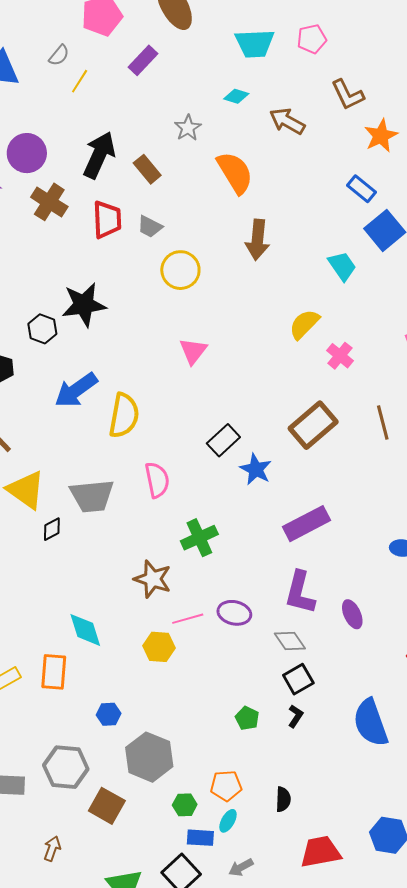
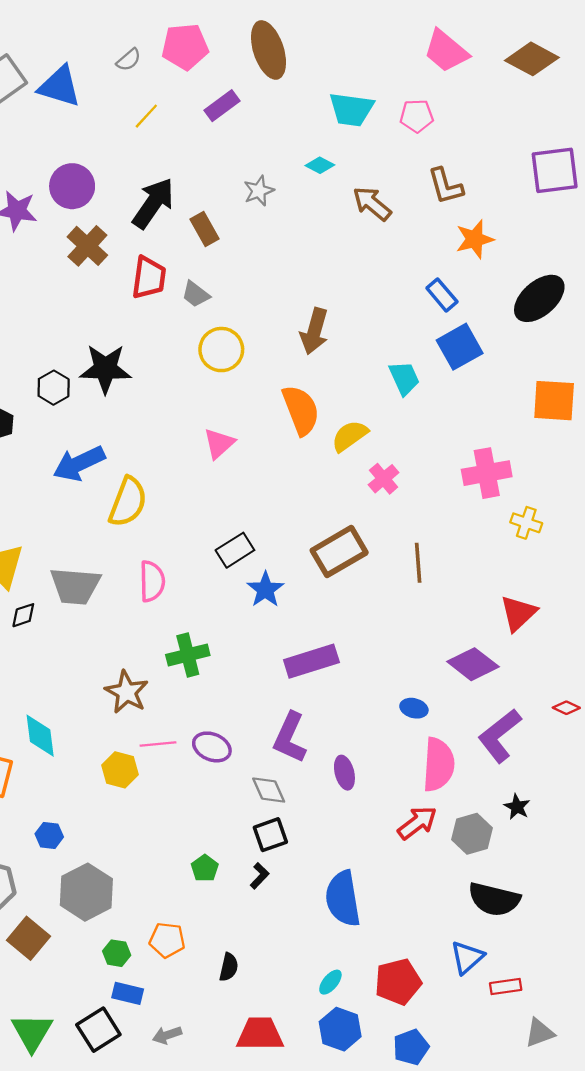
gray semicircle: (59, 55) -> (129, 60), moved
orange semicircle: (235, 173) -> (301, 410), moved
cyan ellipse: (228, 821) -> (330, 982), moved

